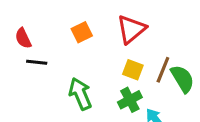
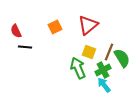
green arrow: (80, 94) -> (78, 68), moved
green cross: (130, 100) -> (103, 70), moved

